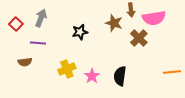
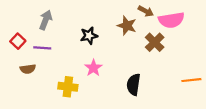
brown arrow: (131, 10) -> (146, 11), turned -56
red square: (16, 24) -> (18, 41), moved
yellow cross: (67, 69) -> (68, 87), moved, turned 30
pink star: (92, 76) -> (93, 68), moved

